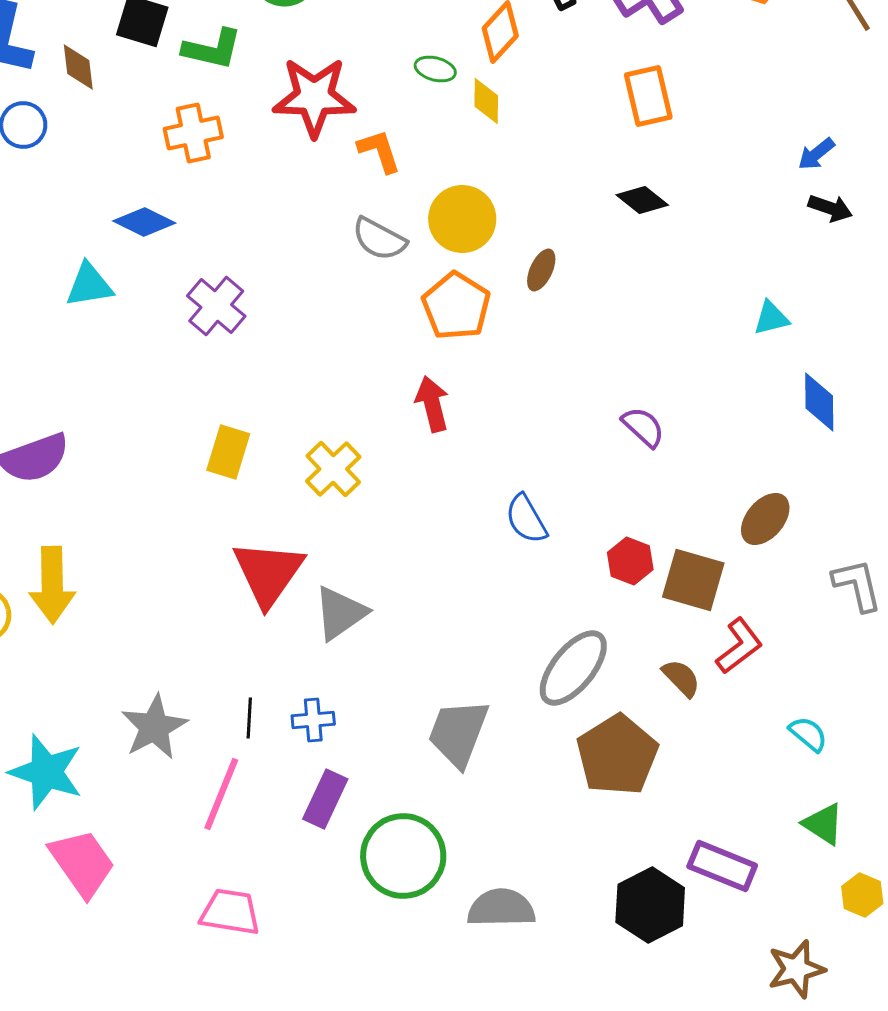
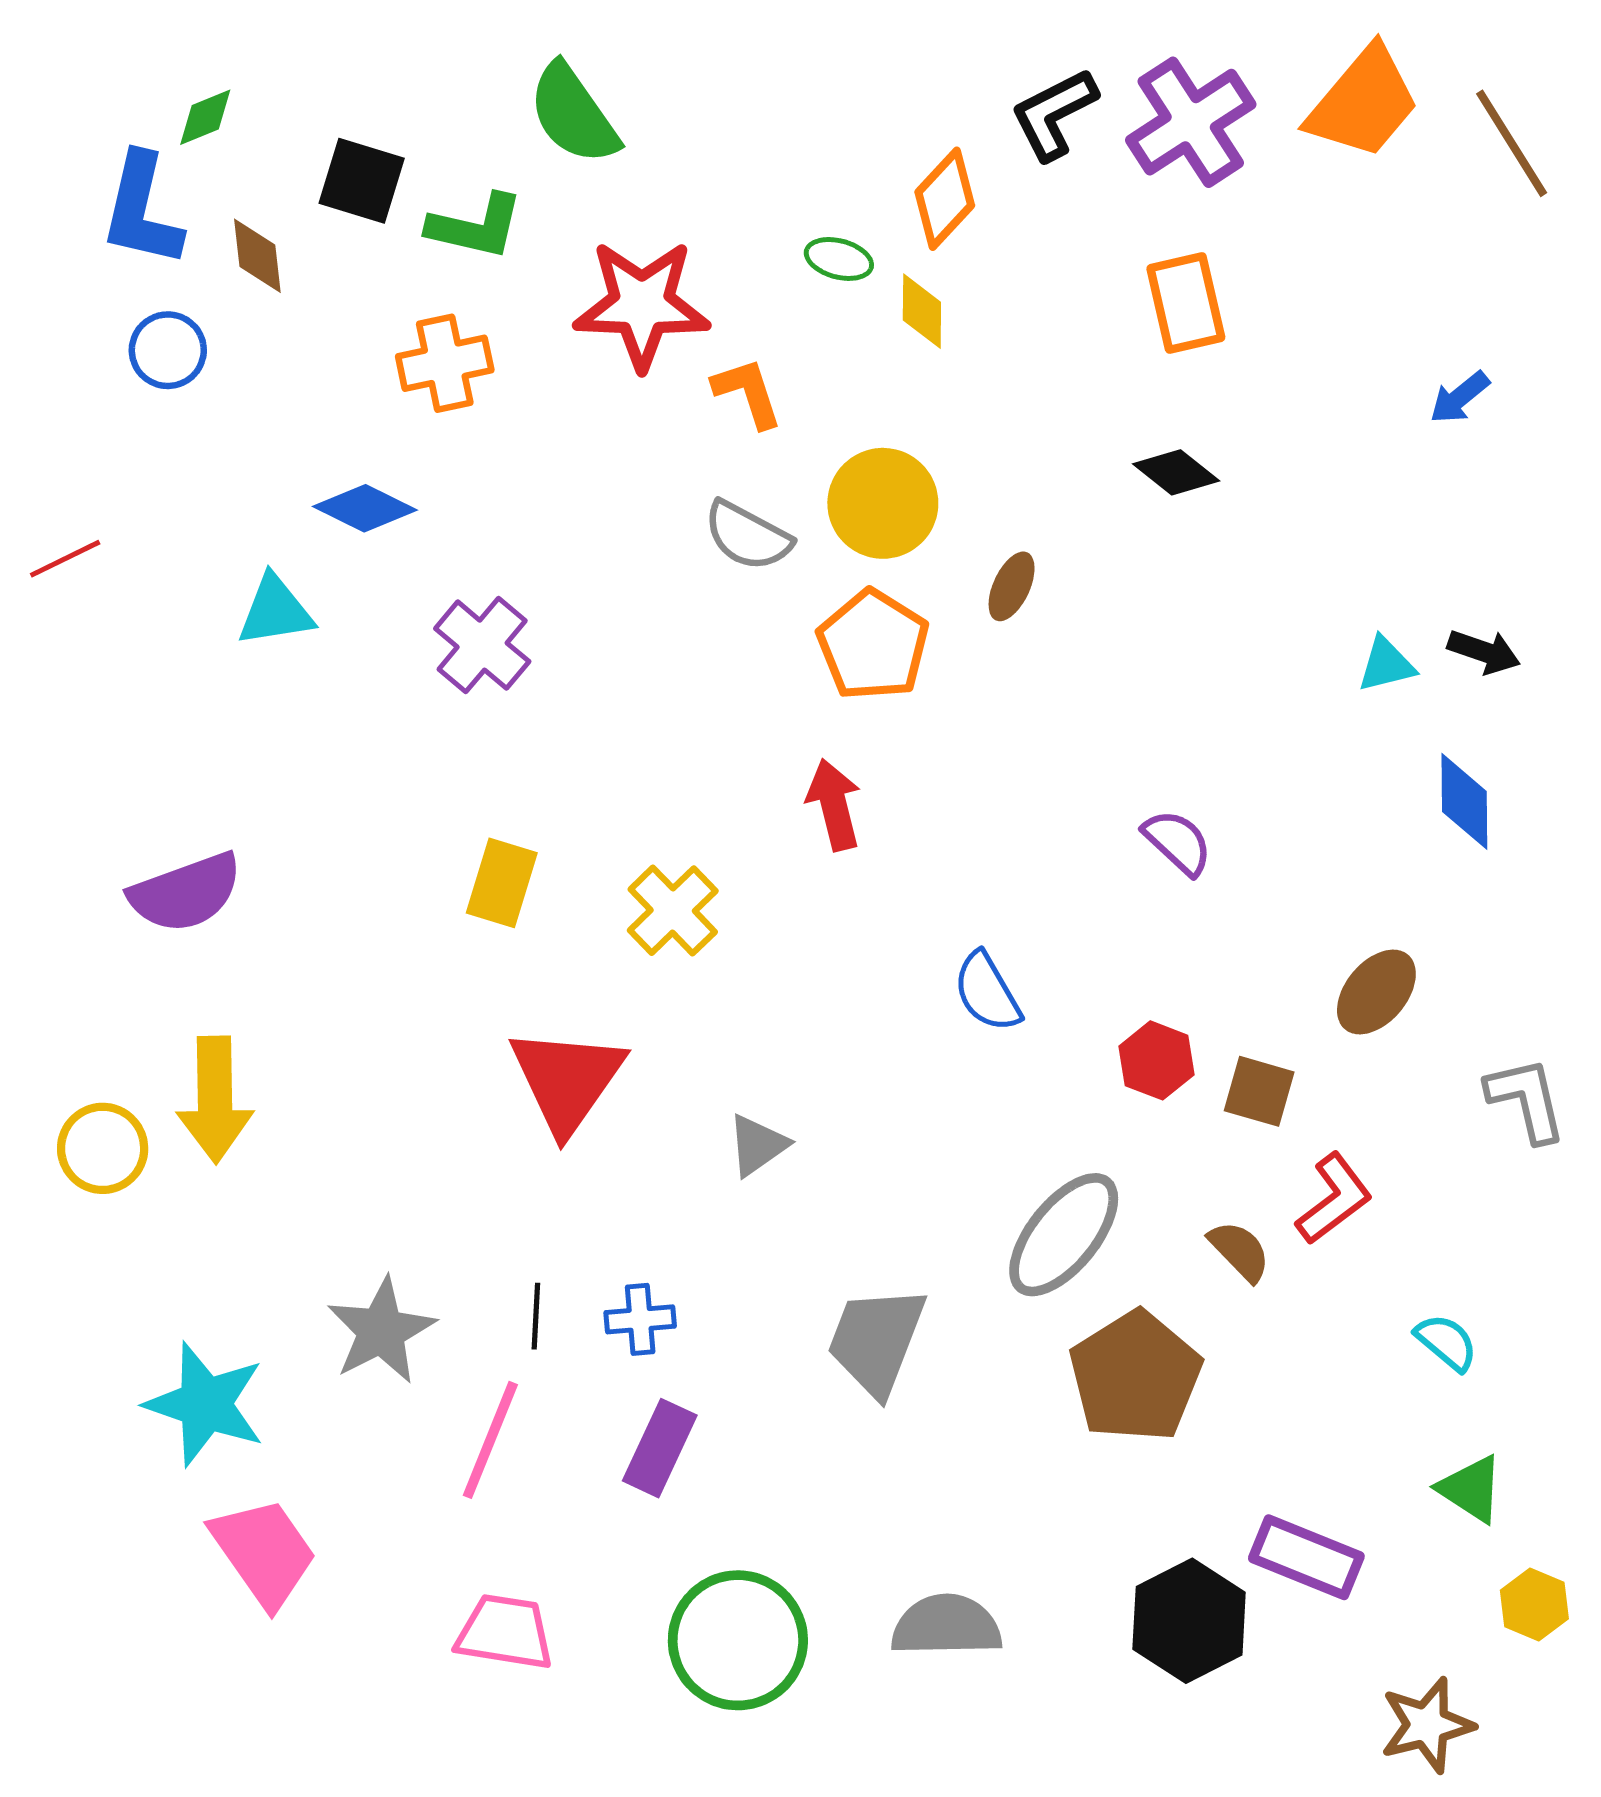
black arrow: (830, 208) -> (1484, 652), moved
brown square: (693, 580) -> (1259, 1091), size x0.7
gray triangle: (340, 613) -> (757, 1145), moved, size x0.7
green circle: (403, 856) -> (738, 1640), moved

